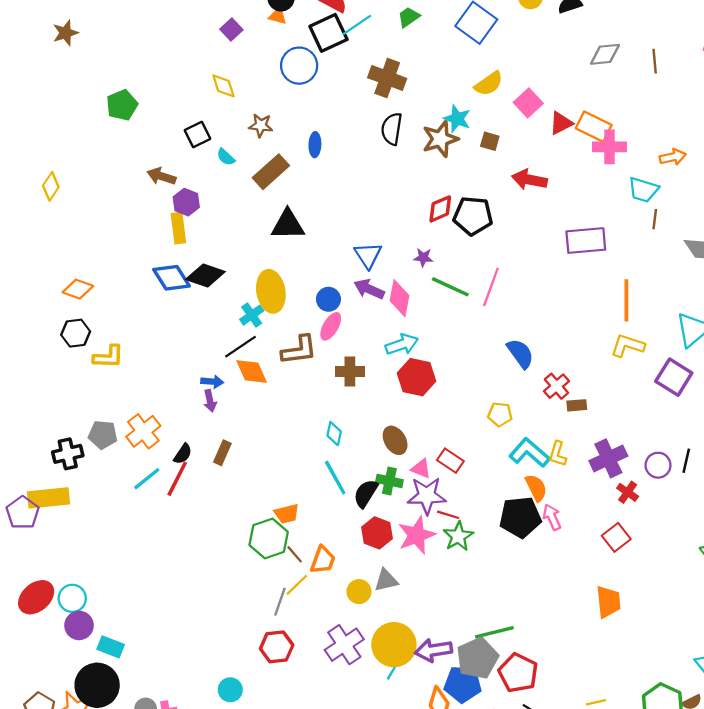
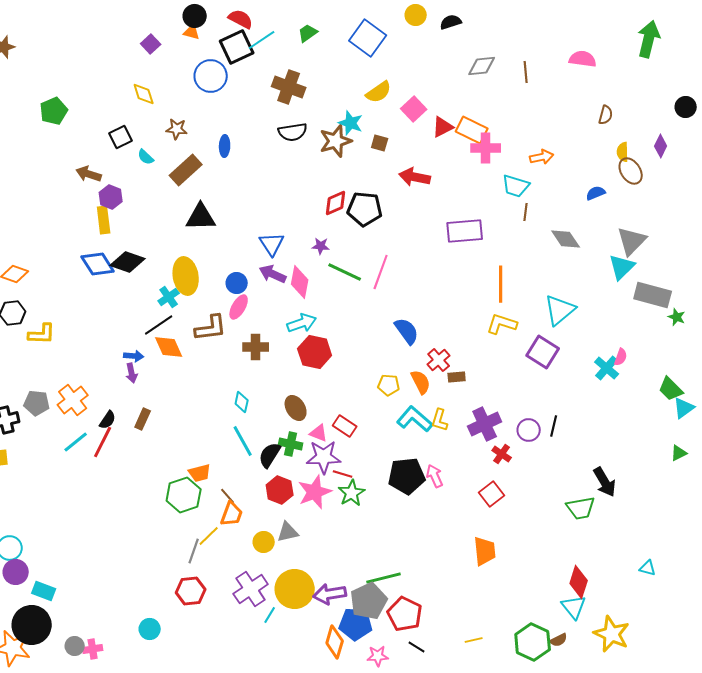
black semicircle: (392, 129) -> (293, 132), turned -108
orange semicircle: (536, 488) -> (421, 382), moved
brown line: (295, 554) -> (228, 496), moved
cyan line: (393, 671) -> (270, 615), moved

